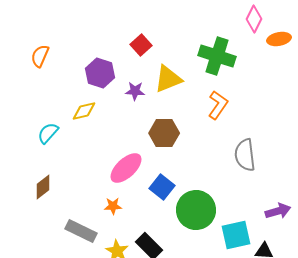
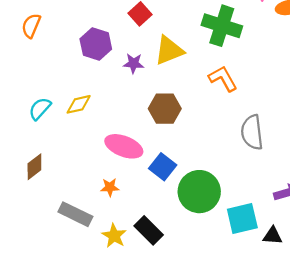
orange L-shape: (218, 105) -> (223, 78), turned -64
yellow diamond: (84, 111) -> (79, 104), moved
pink ellipse: (126, 168) -> (124, 146), turned 64

